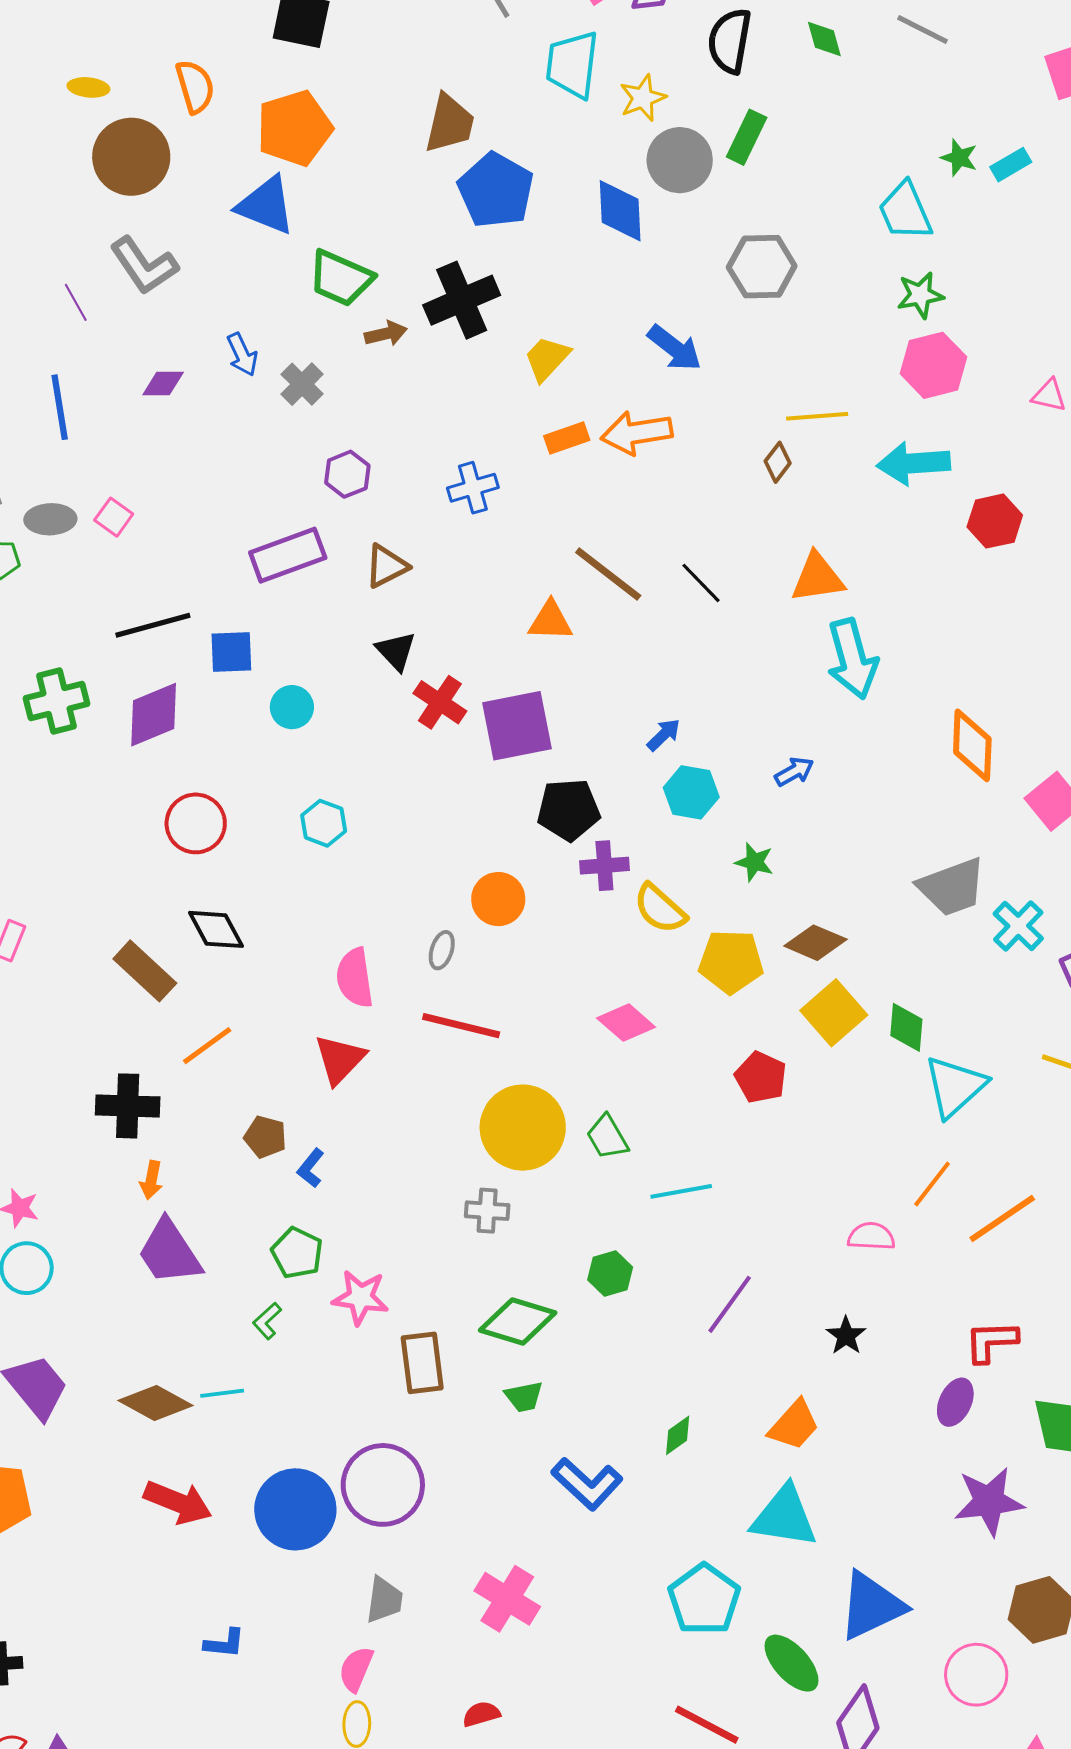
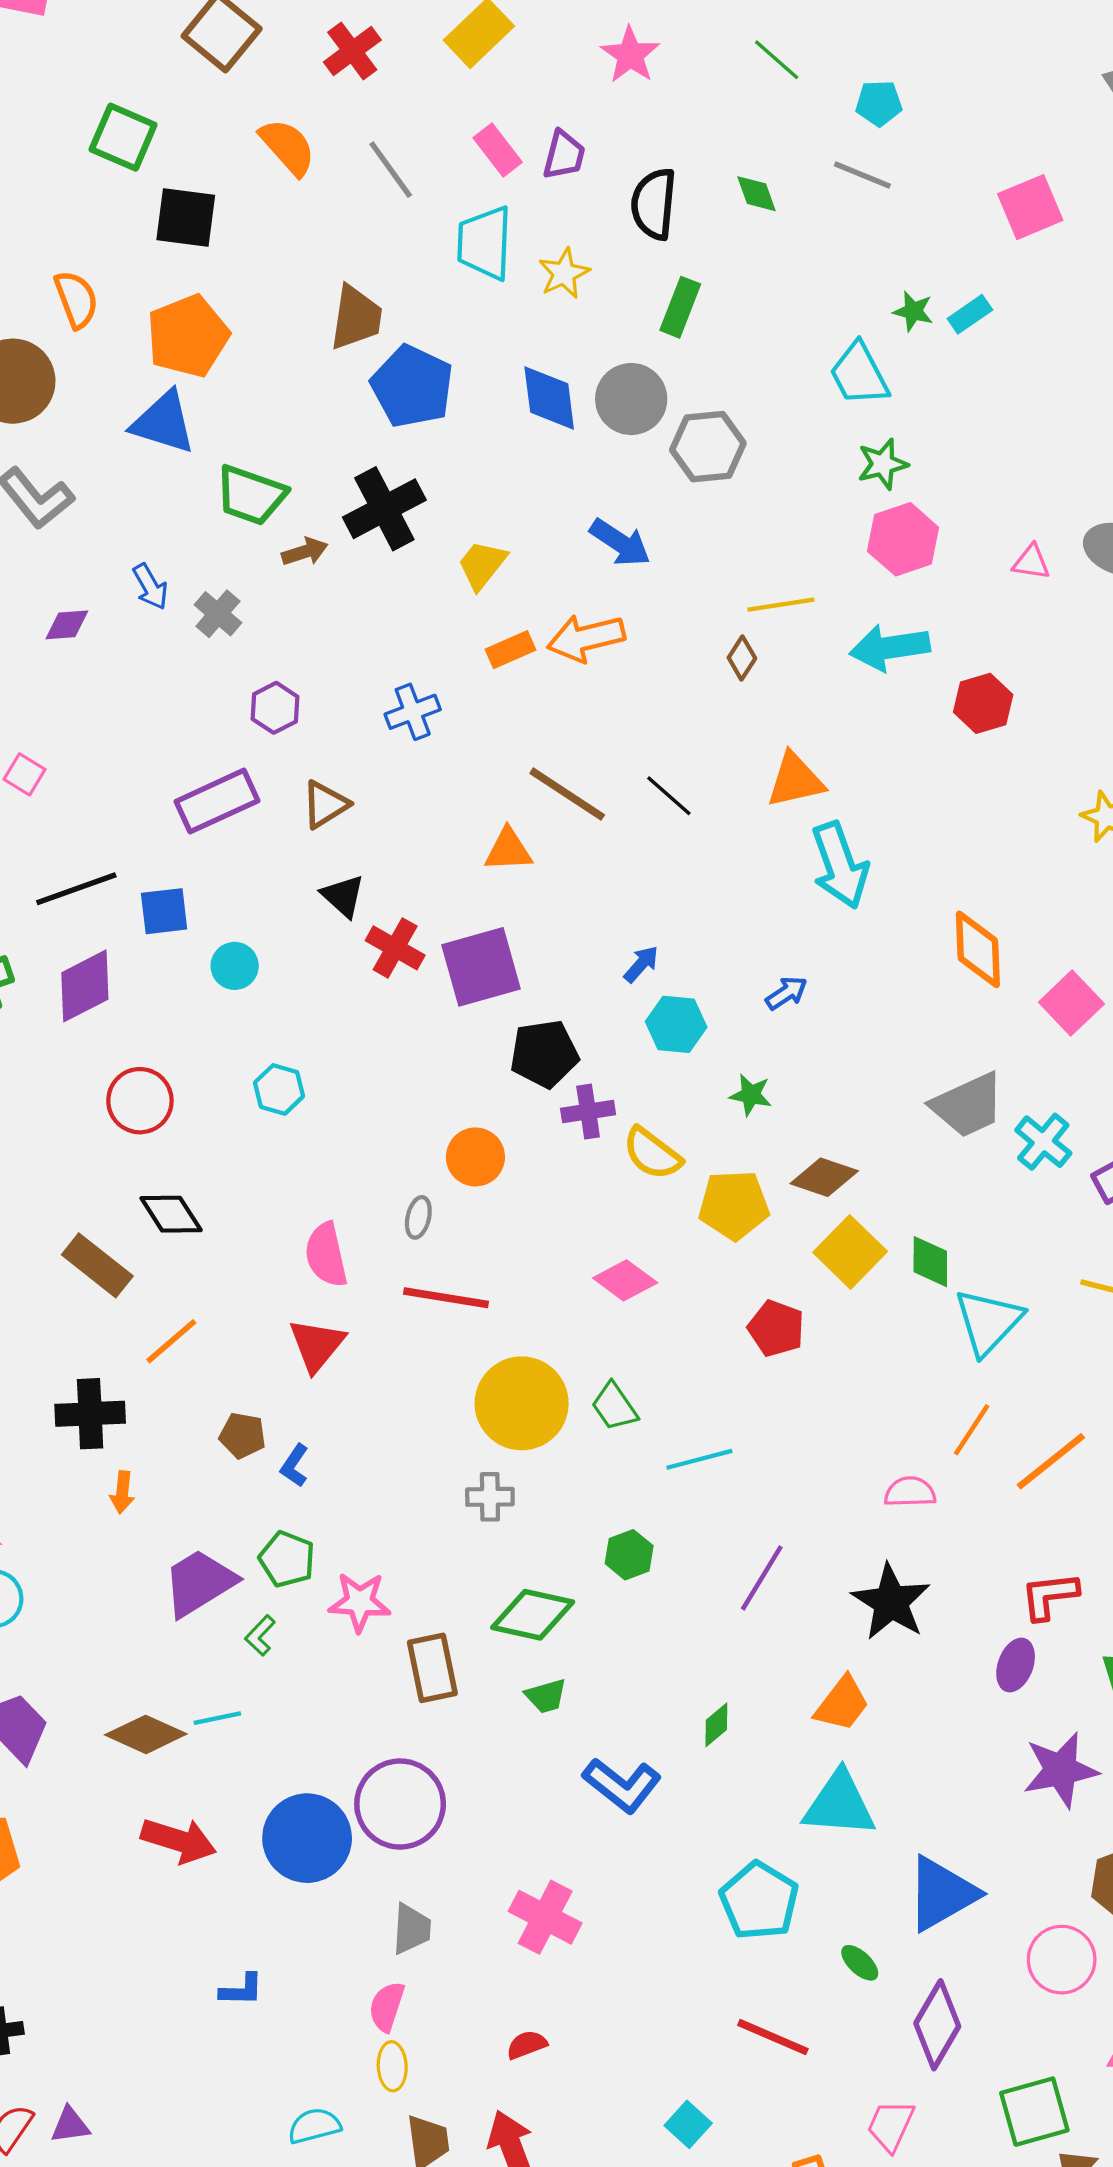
gray circle: (680, 160) -> (631, 399), moved
purple trapezoid: (169, 1252) -> (199, 1583), moved, turned 96
black star: (846, 1336) -> (891, 1602), size x1.8
green ellipse: (791, 1663) -> (860, 1963), size x0.6

